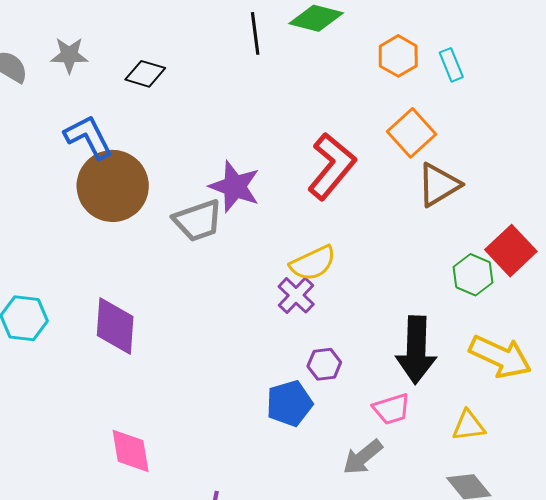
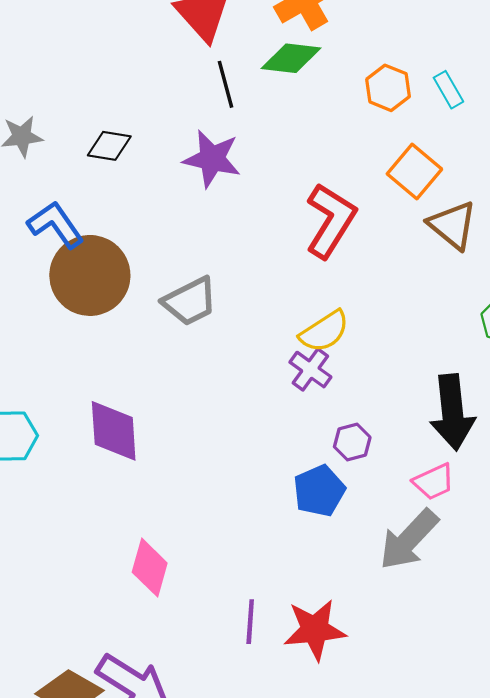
brown triangle: (439, 185) -> (452, 225), turned -42
purple star: (235, 187) -> (212, 159), moved
pink diamond: (131, 451) -> (150, 568), turned 33
gray arrow: (363, 457) -> (409, 540), size x1.4

